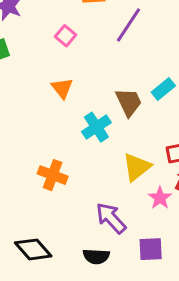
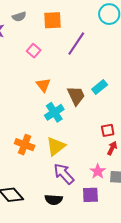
orange triangle: (62, 88) -> (43, 85), moved
yellow triangle: (137, 167) -> (56, 146), moved
pink star: (160, 198) -> (98, 171), moved

